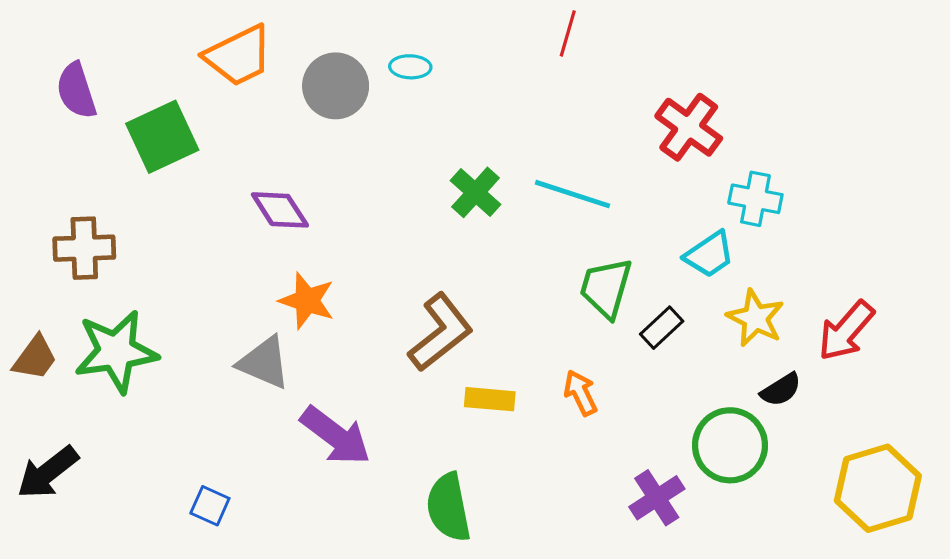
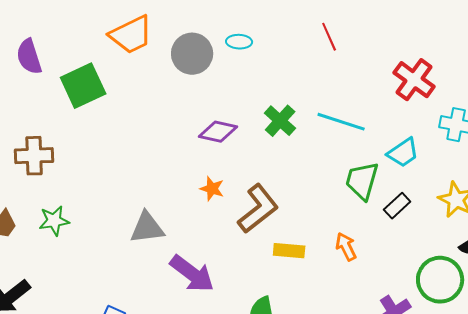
red line: (568, 33) -> (329, 37), moved, turned -40
purple diamond: (280, 210) -> (218, 132), moved, turned -45
cyan trapezoid: (709, 254) -> (403, 153), moved
orange star: (307, 301) -> (212, 189), moved, size x0.7
green star: (116, 351) -> (54, 221), size x0.6
gray triangle: (264, 363) -> (147, 228), turned -30

